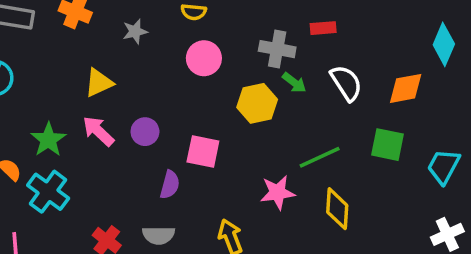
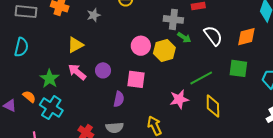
pink circle: (204, 58) -> (141, 46), moved

